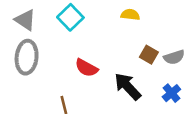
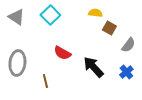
brown square: (149, 55) -> (109, 28), moved
gray ellipse: (27, 57) -> (17, 63), moved
gray semicircle: (174, 57) -> (128, 45), turned -35

